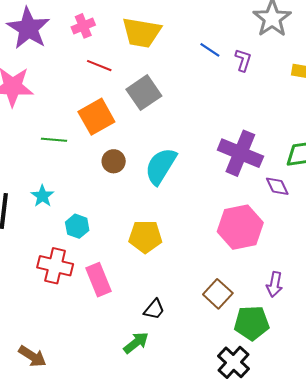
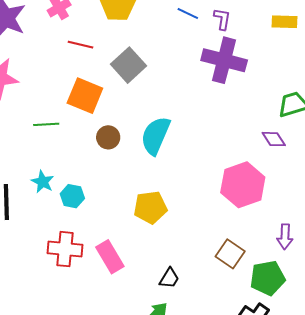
orange square: (96, 117) -> (85, 96), turned -30
purple cross: (240, 153) -> (224, 60), moved
cyan hexagon: (77, 226) -> (72, 196), moved

